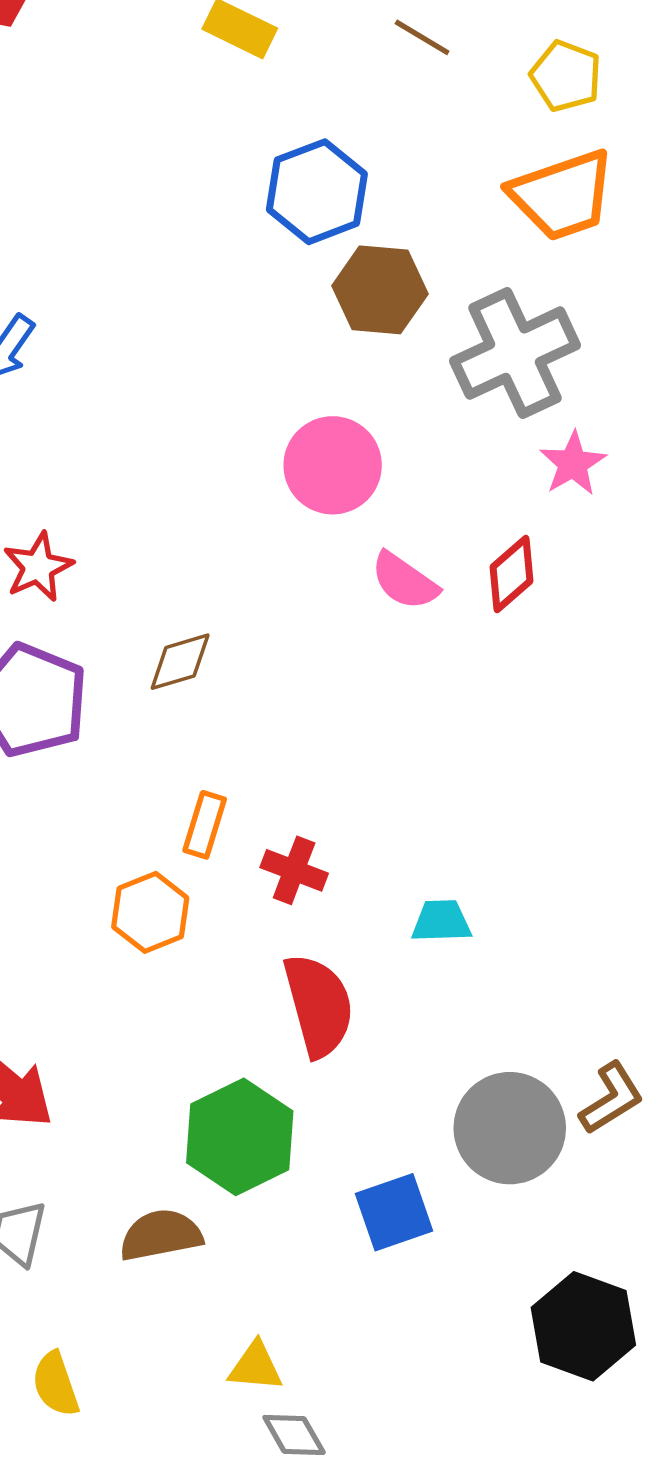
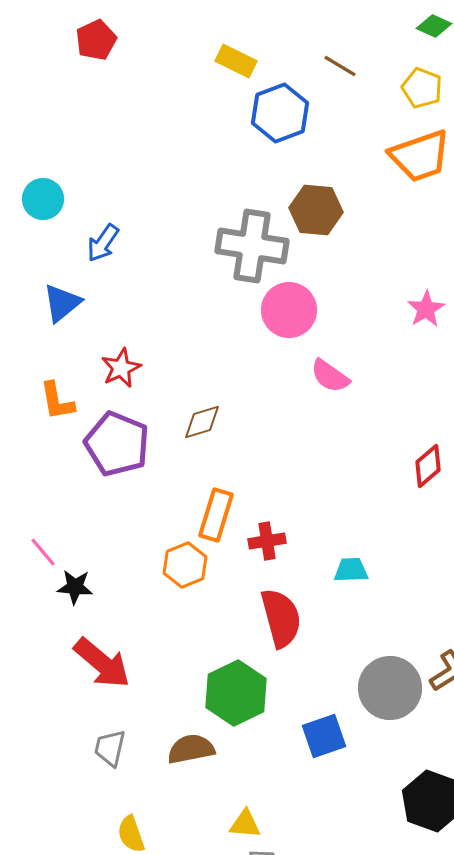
blue hexagon: (317, 192) -> (280, 113), moved
gray cross: (515, 353) -> (252, 246), moved, turned 34
red diamond: (511, 574) -> (428, 466), moved
orange rectangle: (205, 825) -> (216, 515), size x1.4
red cross: (294, 870) -> (267, 541), turned -30

